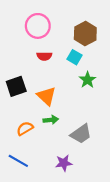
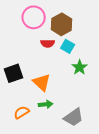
brown hexagon: (85, 33) -> (62, 24), moved
red semicircle: (44, 56) -> (48, 43), moved

